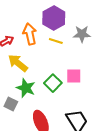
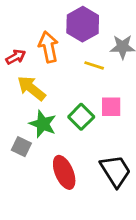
yellow line: (56, 41) -> (94, 65), moved

